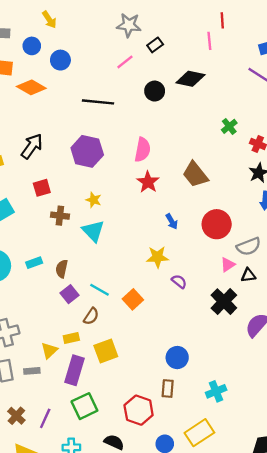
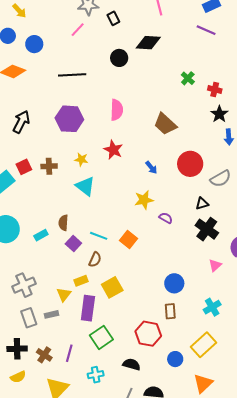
black rectangle: (155, 45) -> (113, 18), turned -72
pink line: (125, 62) -> (78, 30), moved
red star: (148, 182) -> (113, 150), moved
red square: (42, 188) -> (24, 167), moved
brown cross: (60, 216) -> (49, 166), moved
cyan rectangle: (34, 263) -> (41, 235), moved
pink triangle: (228, 265) -> (215, 265), moved
black triangle: (248, 275) -> (202, 204), moved

